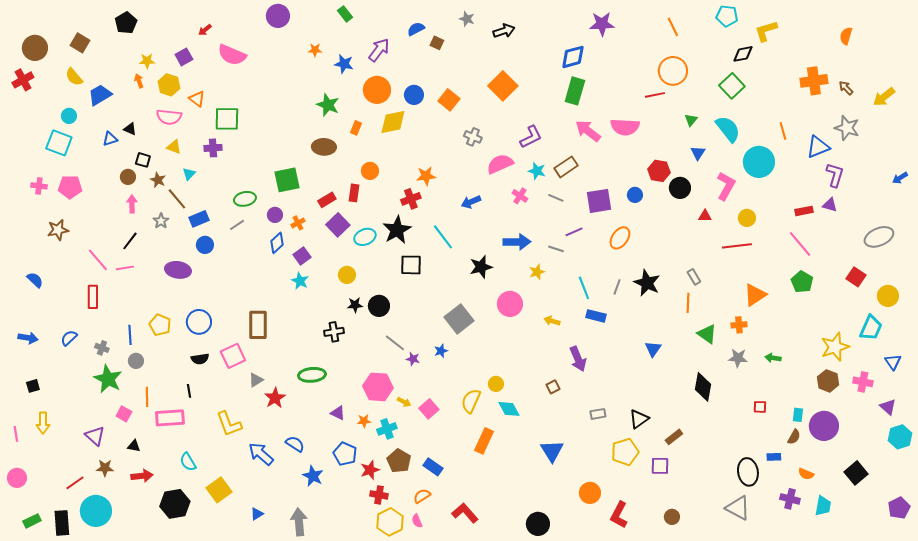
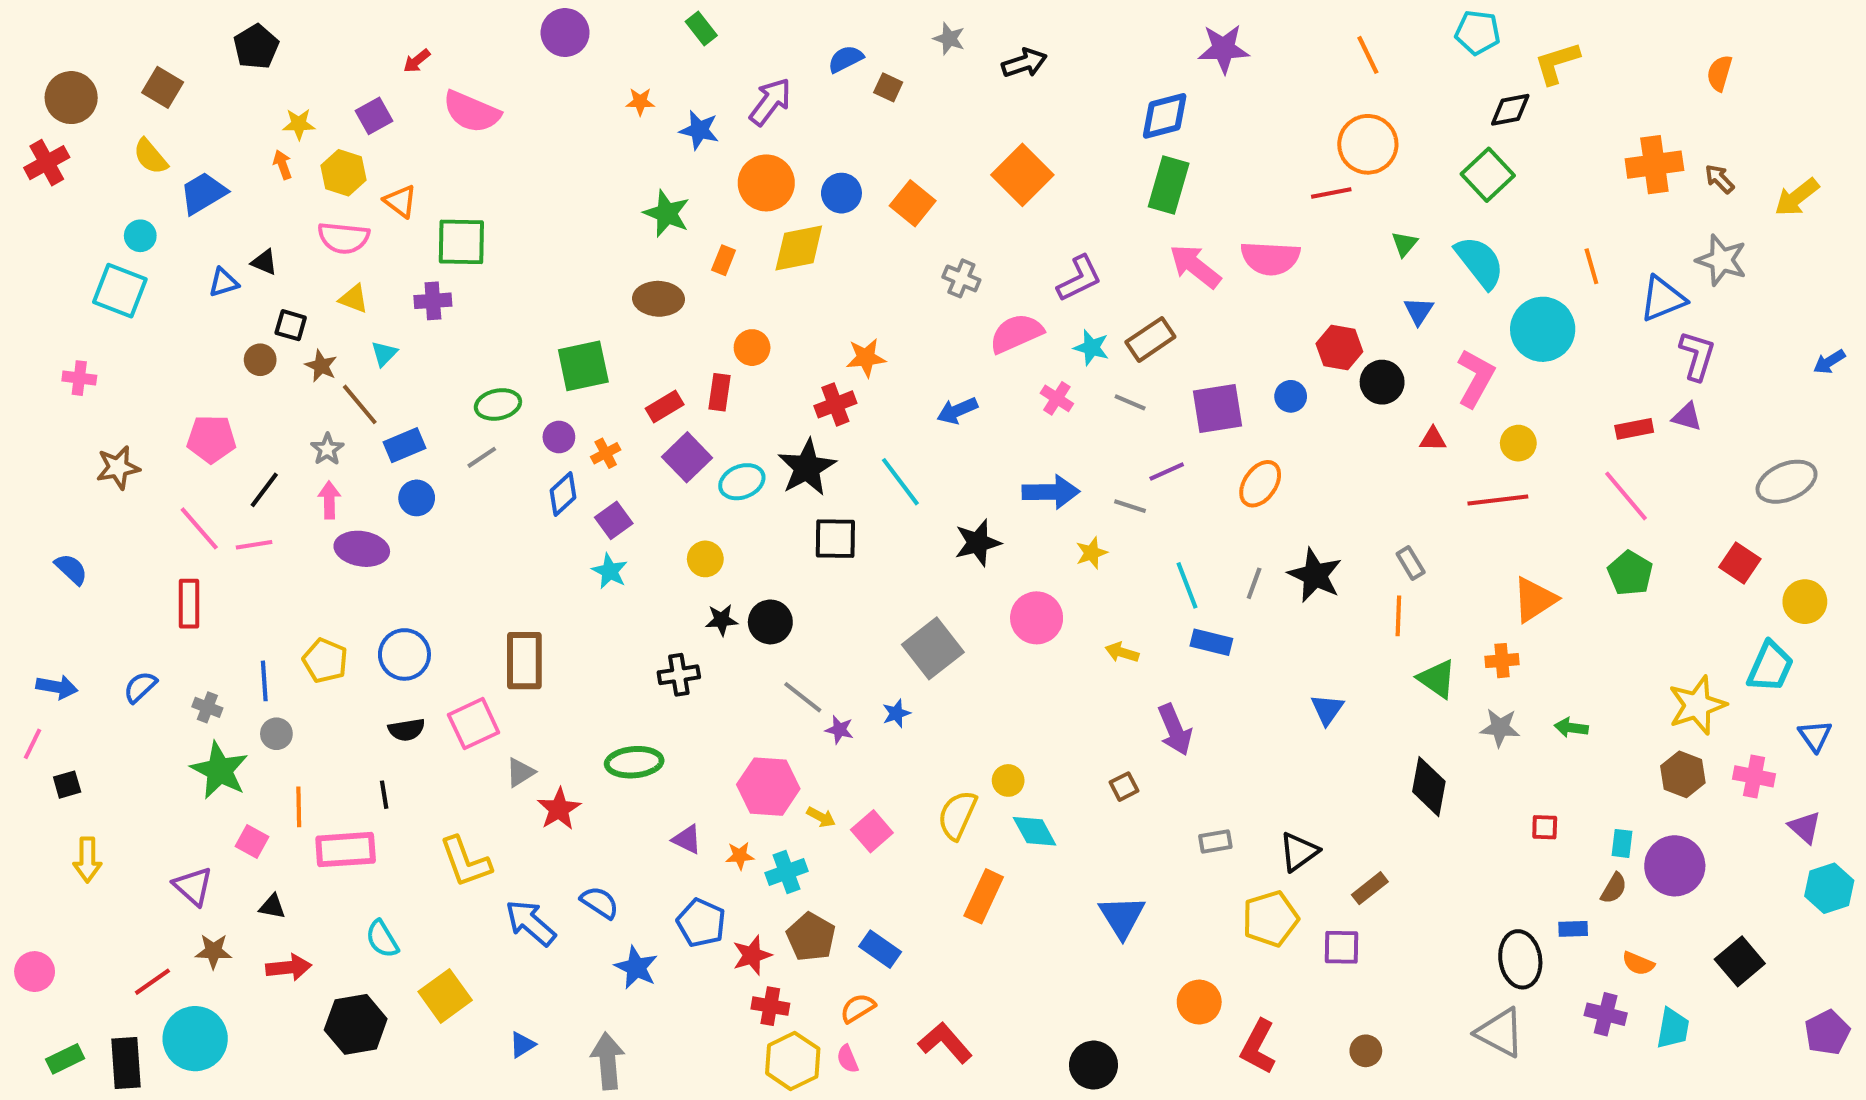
pink pentagon: (70, 187) -> (211, 439), moved
pink arrow: (132, 204) -> (329, 500), moved
pink line: (16, 434) -> (33, 744), moved, turned 35

